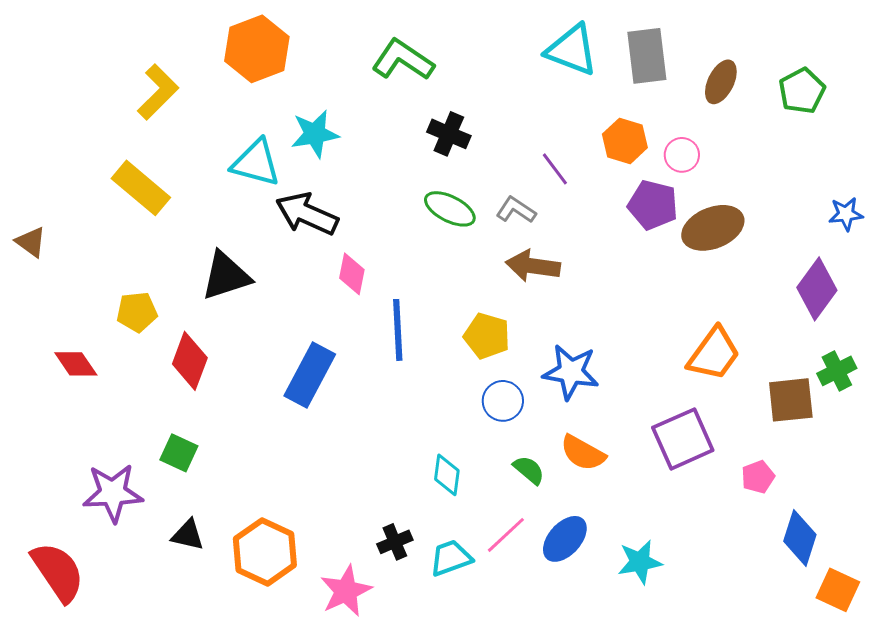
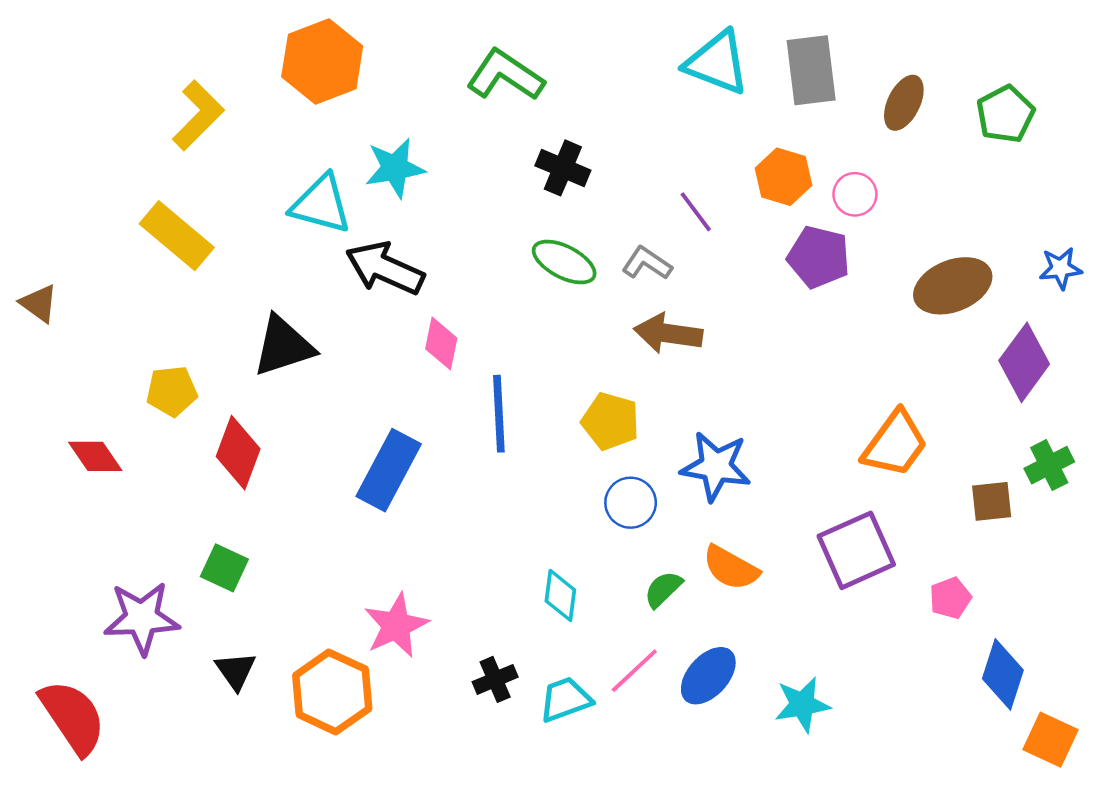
brown ellipse: (713, 228) -> (953, 286), moved
brown square: (791, 400) -> (992, 501), size x0.7
green semicircle: (529, 470) -> (663, 589), turned -84
black triangle: (188, 535) -> (236, 671), turned 42
pink star: (346, 591) -> (396, 626), moved

